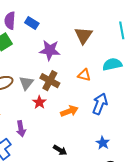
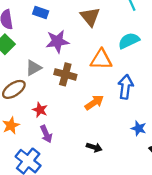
blue rectangle: (32, 23) -> (41, 12), moved
orange triangle: (84, 75) -> (101, 59), size x1.5
gray triangle: (26, 83) -> (34, 68), moved, turned 35
red star: (39, 102) -> (40, 110), moved

